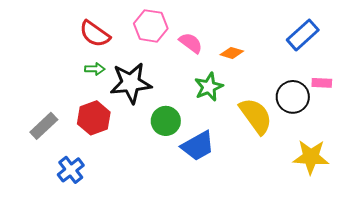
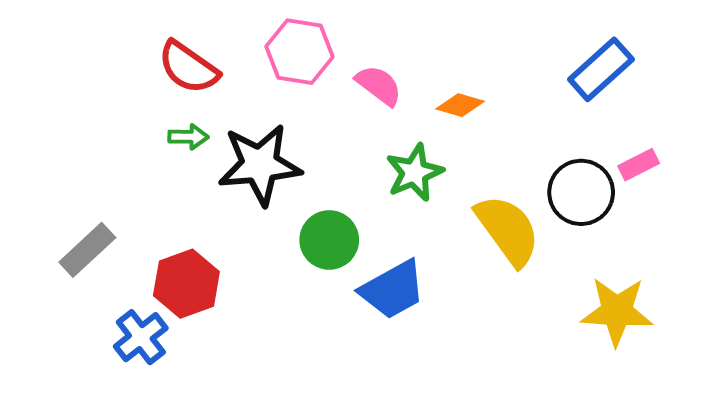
pink rectangle: (322, 83) -> (639, 165), turned -30
red hexagon: (94, 118) -> (186, 284), moved

